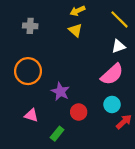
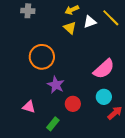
gray cross: (30, 26) -> (28, 11), moved
white triangle: (118, 46) -> (90, 22), moved
orange circle: (28, 71) -> (42, 57), moved

